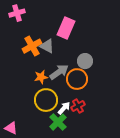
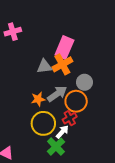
orange cross: (32, 46) -> (62, 64), moved
gray triangle: (47, 46) -> (44, 66), turned -35
red cross: (78, 106) -> (70, 118), moved

